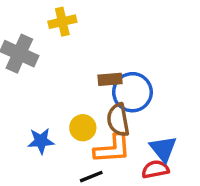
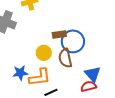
yellow circle: (83, 128) -> (44, 53), moved
orange L-shape: (112, 149) -> (40, 77), moved

